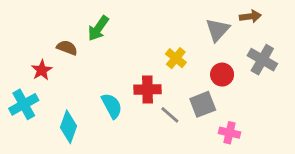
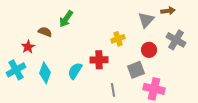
yellow cross: (176, 58) -> (118, 39), turned 32
cyan semicircle: (112, 106) -> (75, 71), turned -120
gray line: (170, 115) -> (113, 90), moved, turned 40
cyan diamond: (68, 127) -> (45, 73), moved
pink cross: (229, 133) -> (154, 89), size x1.5

